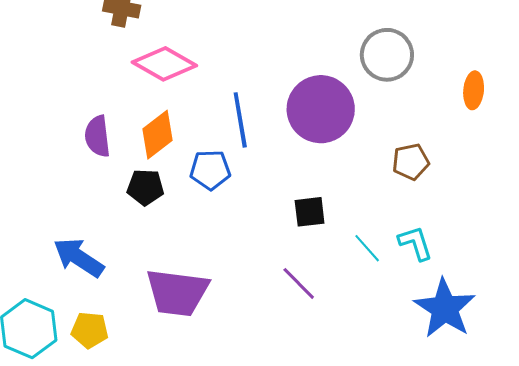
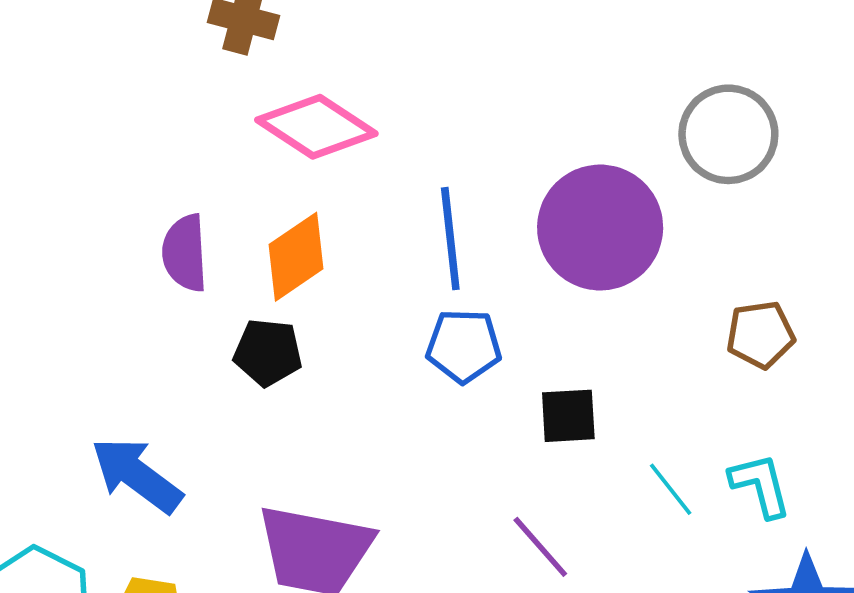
blue pentagon: (210, 170) -> (464, 346), moved

